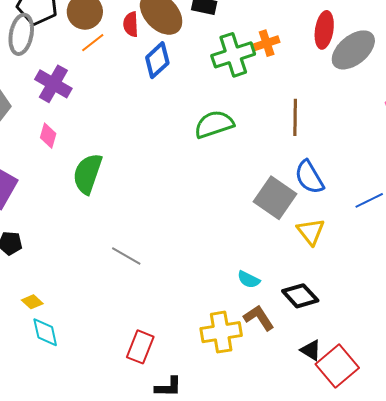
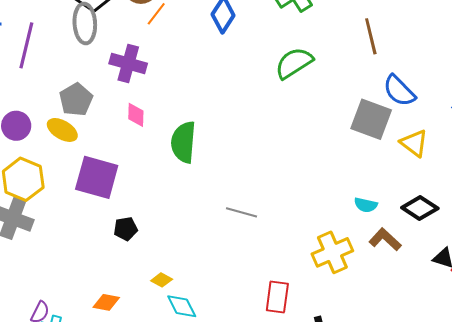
yellow cross: (221, 332) -> (332, 252), moved

